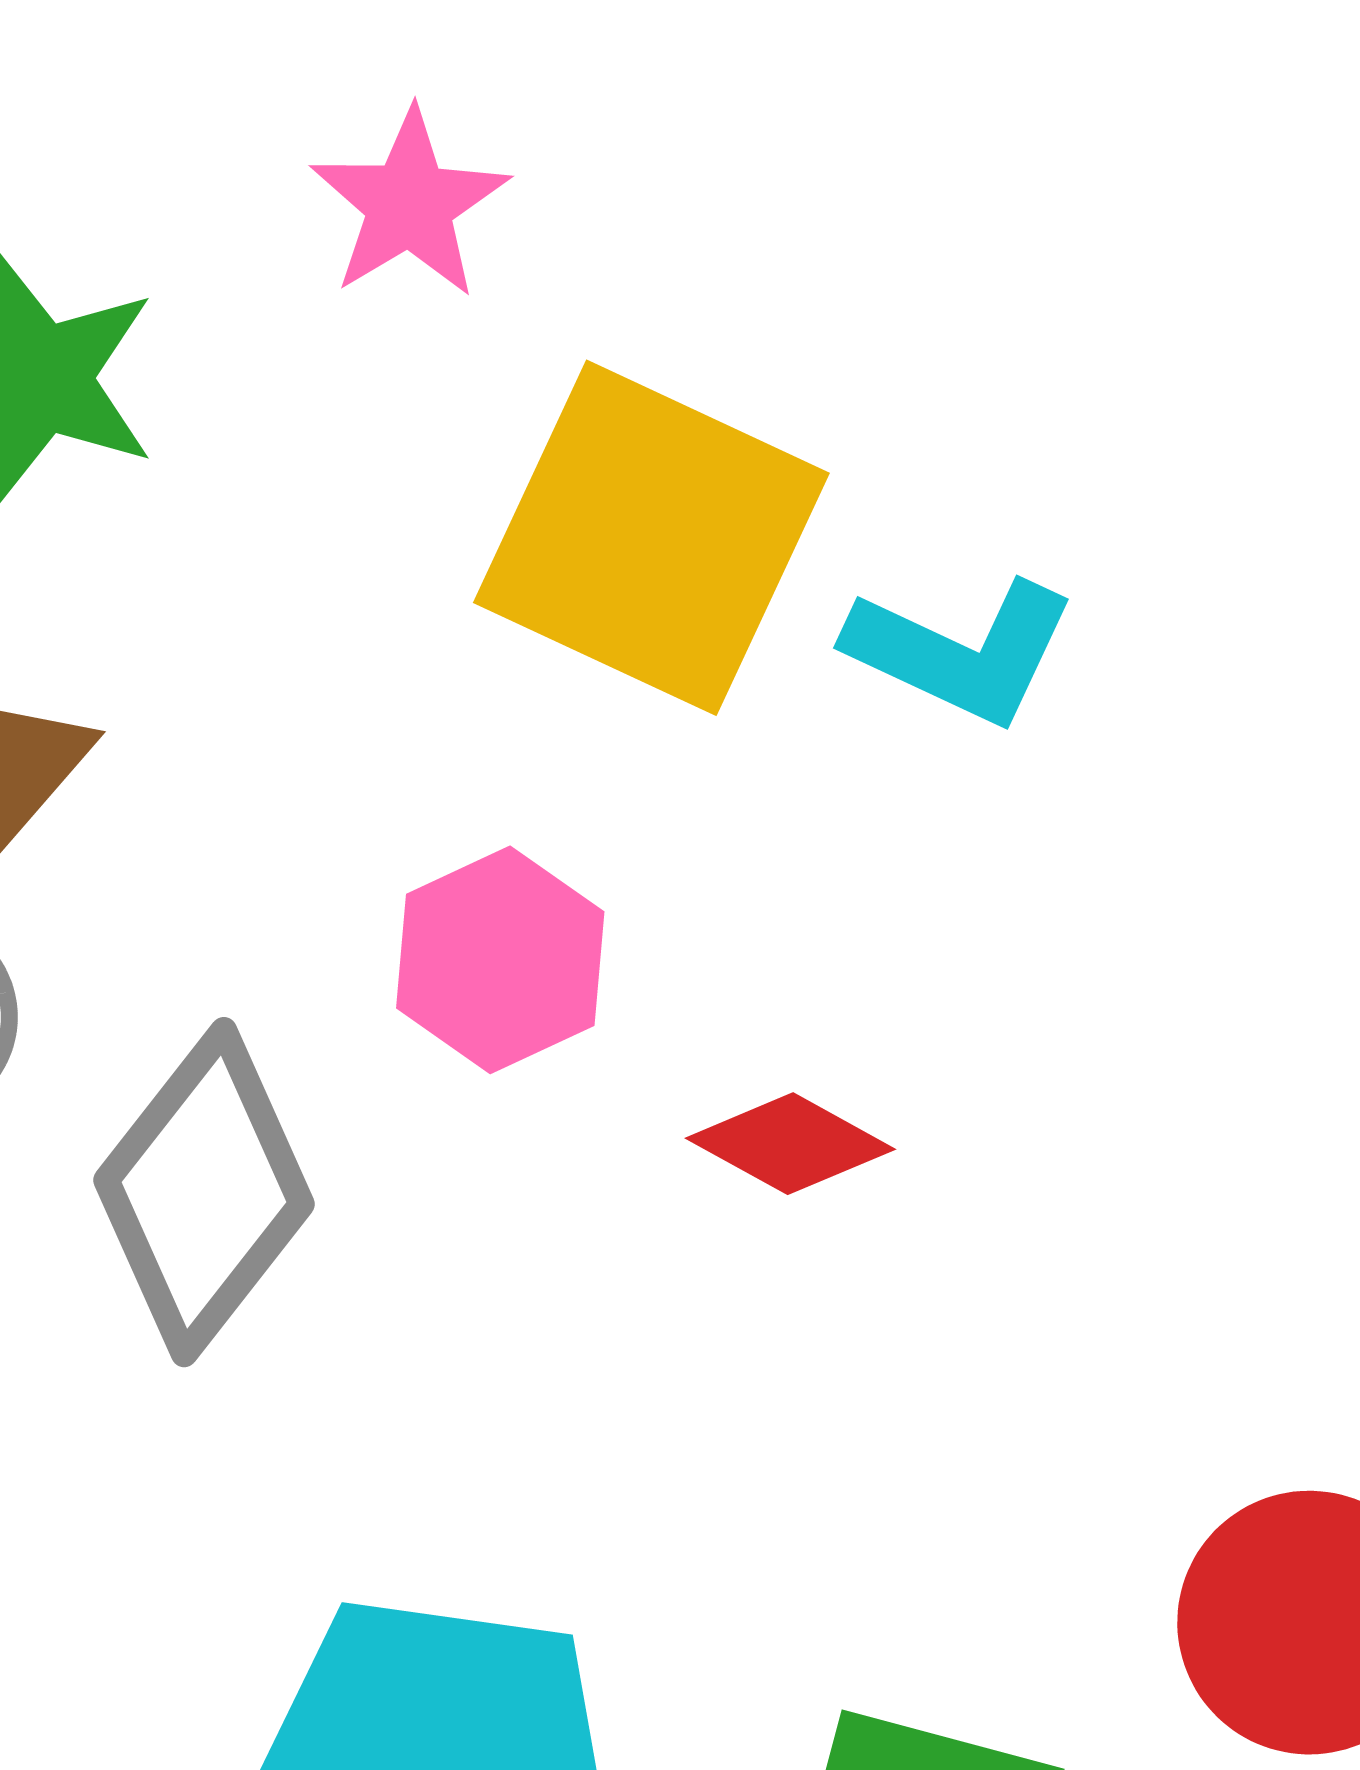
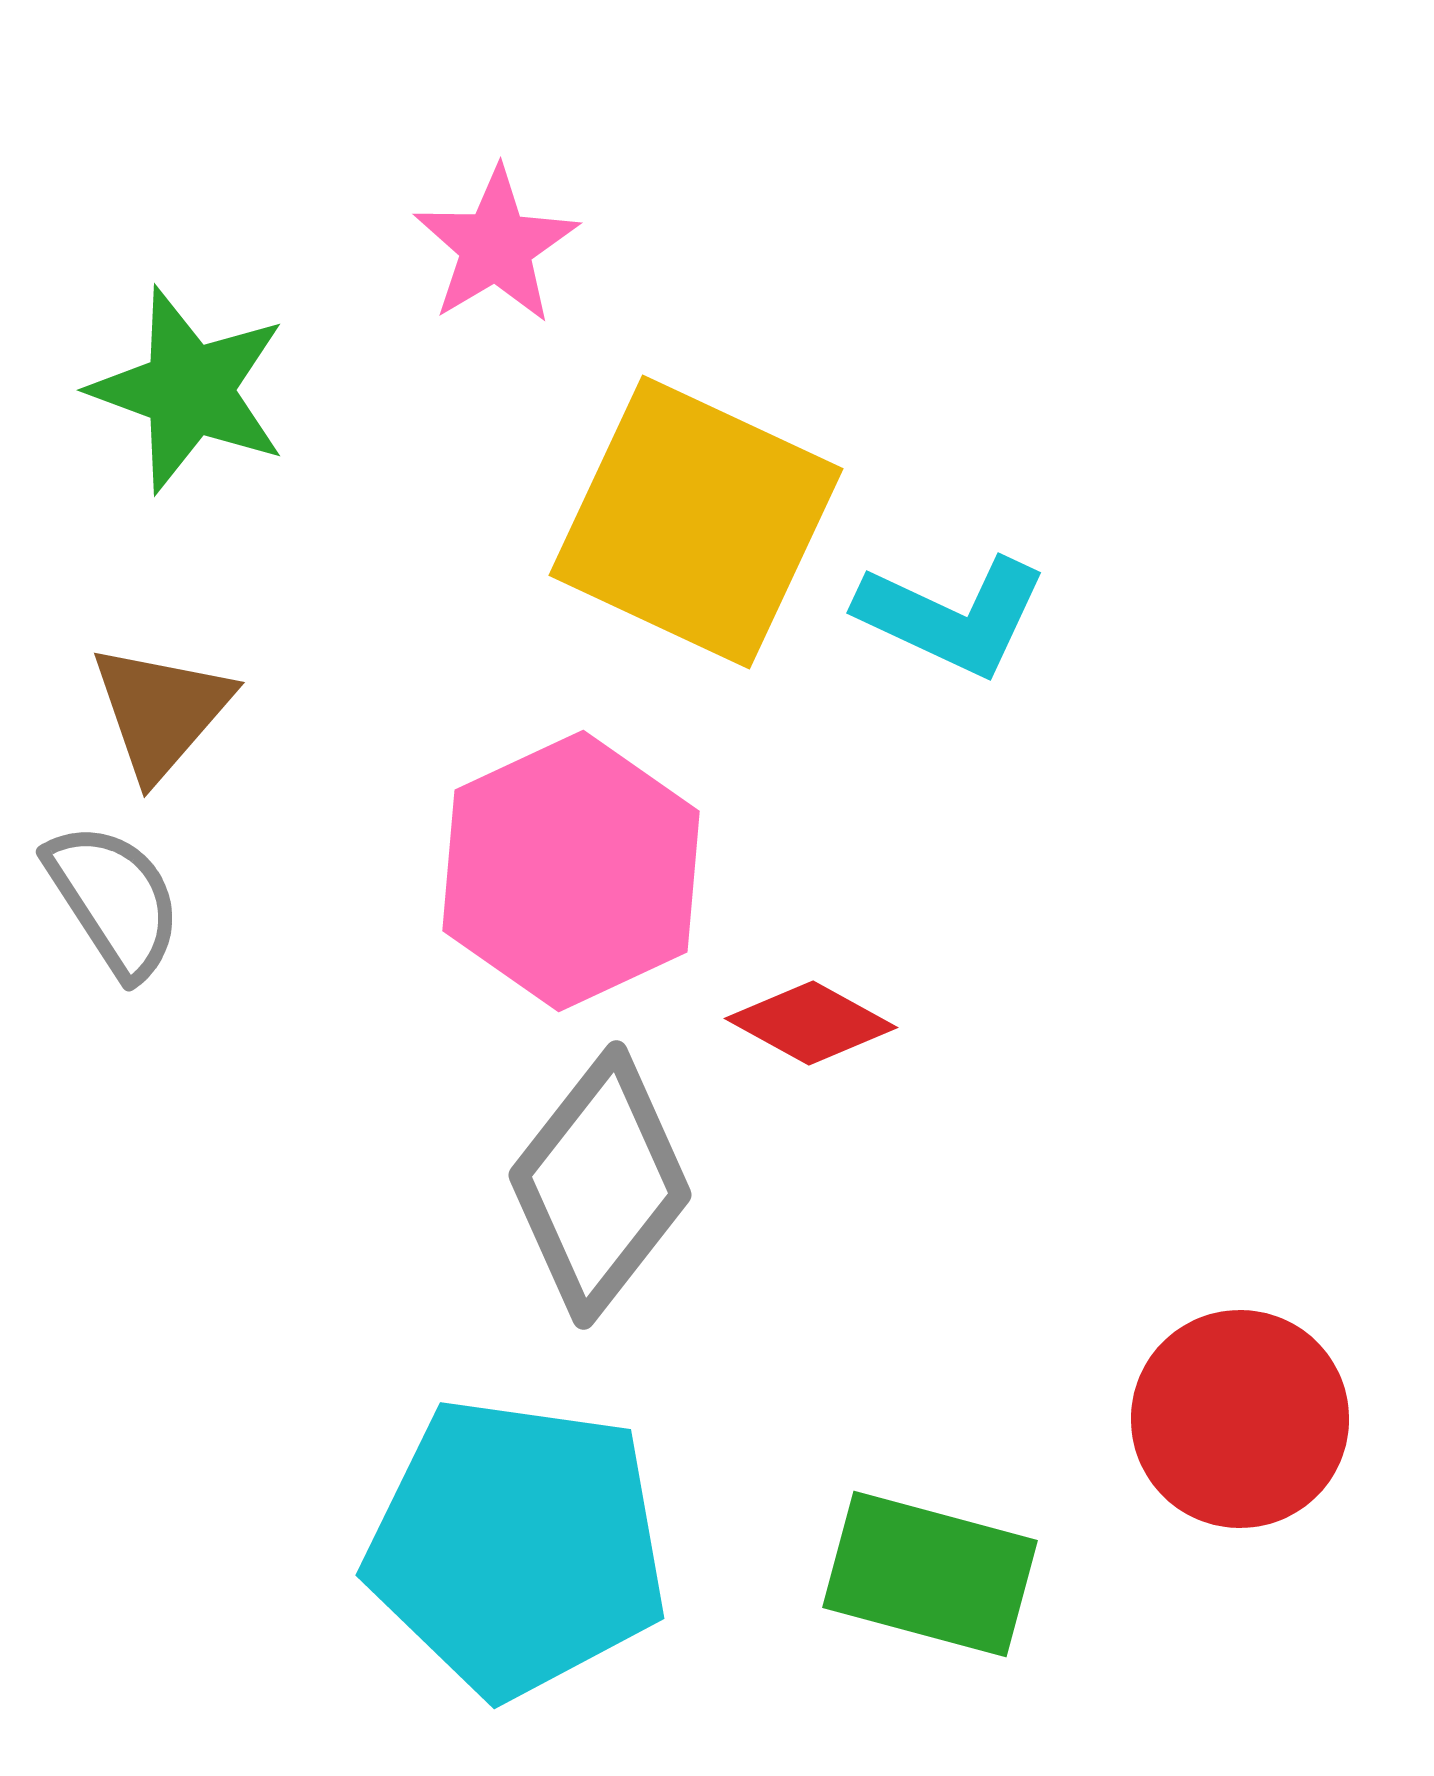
pink hexagon: (500, 960) -> (571, 871), size x1.5
gray diamond: (204, 1192) -> (600, 1185), moved

